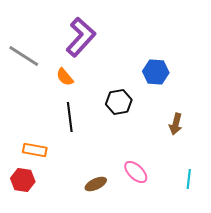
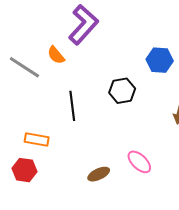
gray line: (24, 56) -> (24, 67), moved
orange semicircle: (65, 77) -> (56, 55), moved

